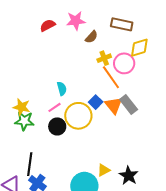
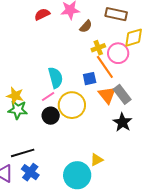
cyan semicircle: (62, 89) -> (56, 78), size x1.5
blue square: (96, 102) -> (90, 79), moved, turned 32
black line: (30, 164) -> (23, 153), turned 65
black star: (129, 175) -> (122, 122), moved

